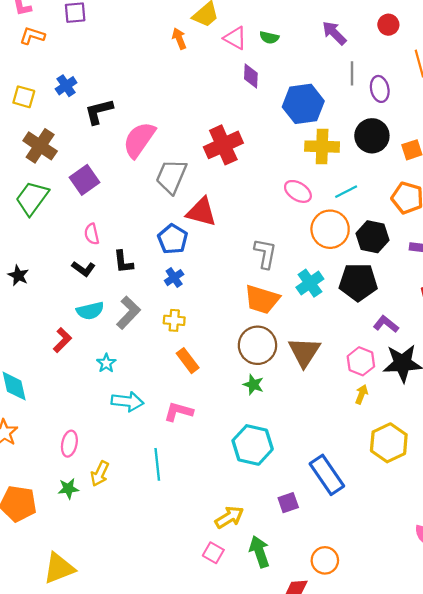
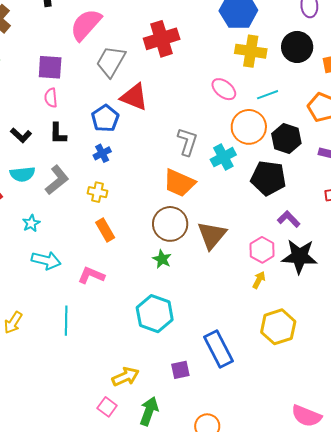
purple square: (84, 180) -> (50, 67), moved, turned 32
pink semicircle: (92, 234) -> (51, 98), moved
cyan cross: (310, 283) -> (223, 157), moved
green arrow: (259, 552) -> (149, 411), turned 32

